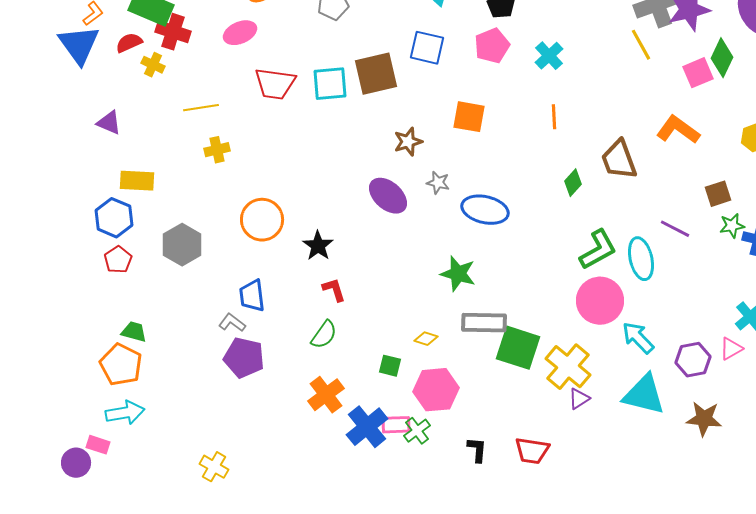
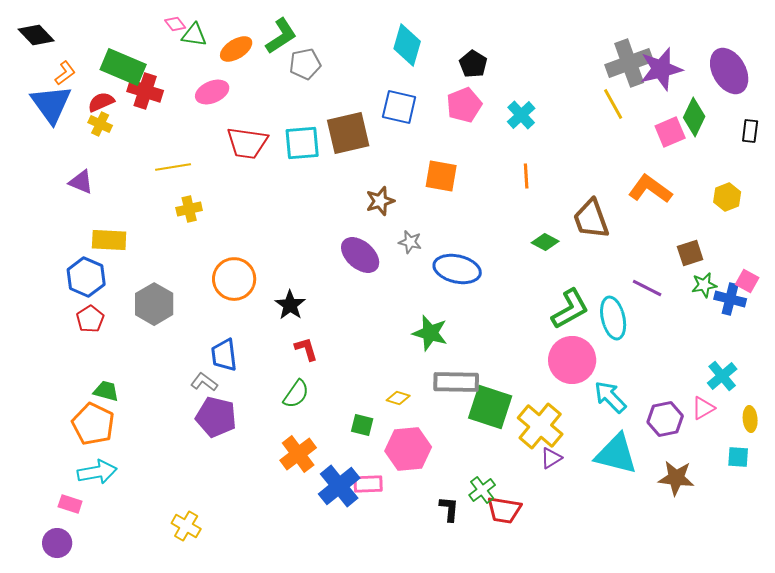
yellow cross: (153, 65) -> (100, 124), moved
green diamond: (573, 183) -> (545, 242), turned 76
green cross: (417, 431) -> (482, 490), moved
purple circle: (76, 463) -> (57, 543), moved

